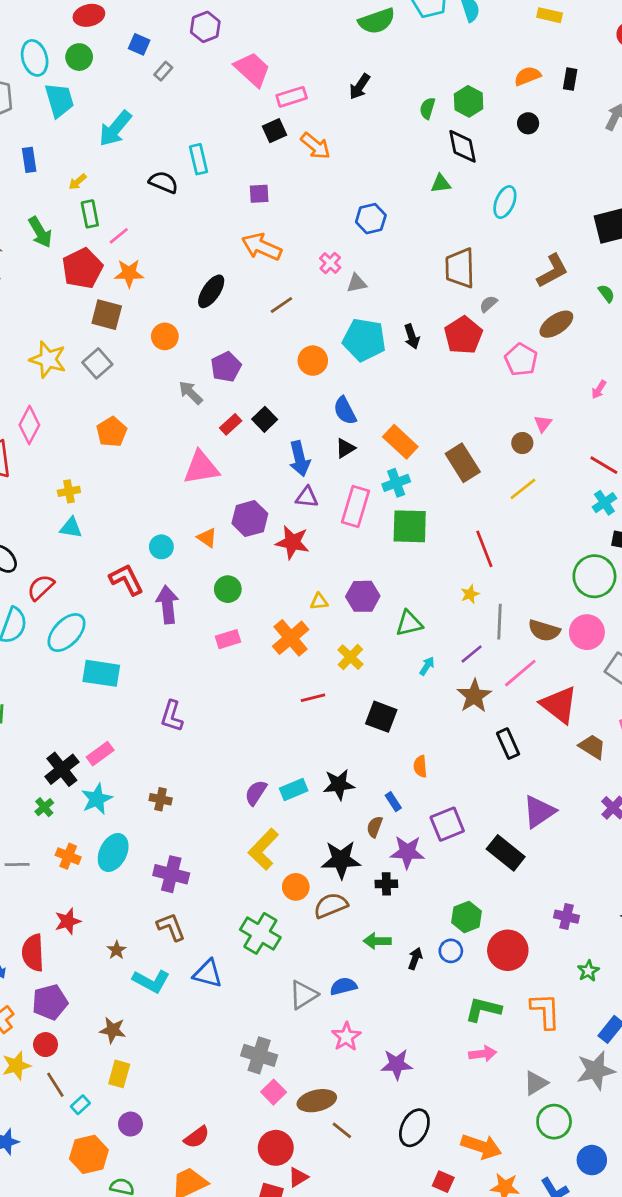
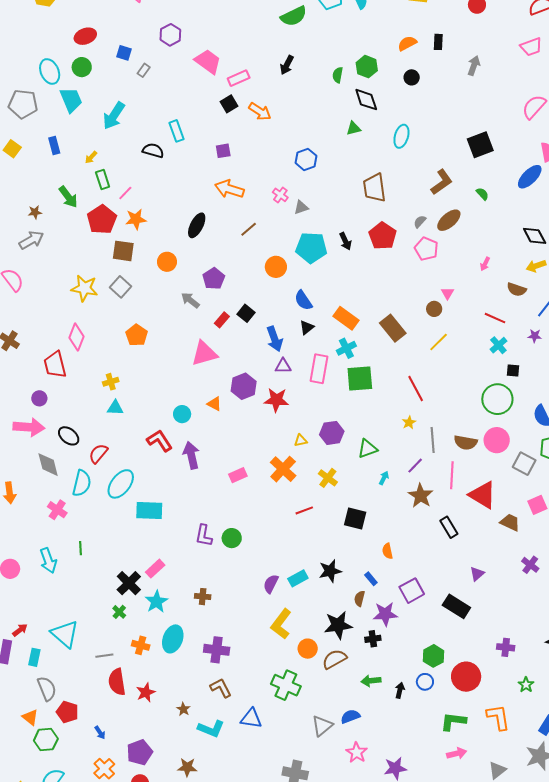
gray semicircle: (488, 304) -> (420, 222), moved
green circle: (228, 589) -> (232, 538), moved
pink line: (520, 673) -> (452, 475), turned -40
purple triangle: (539, 812) -> (477, 574), size x0.6
red semicircle: (33, 953) -> (117, 682), moved

